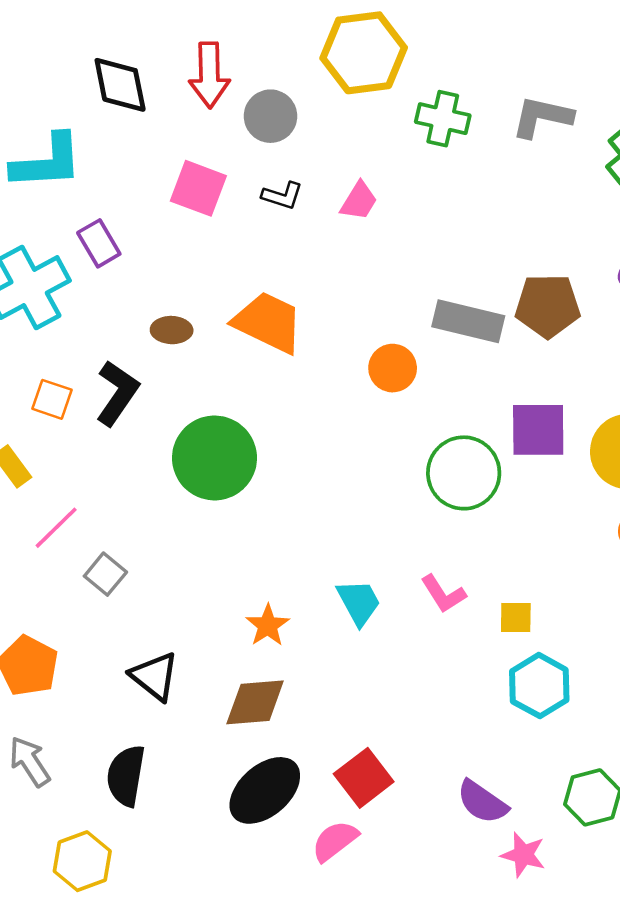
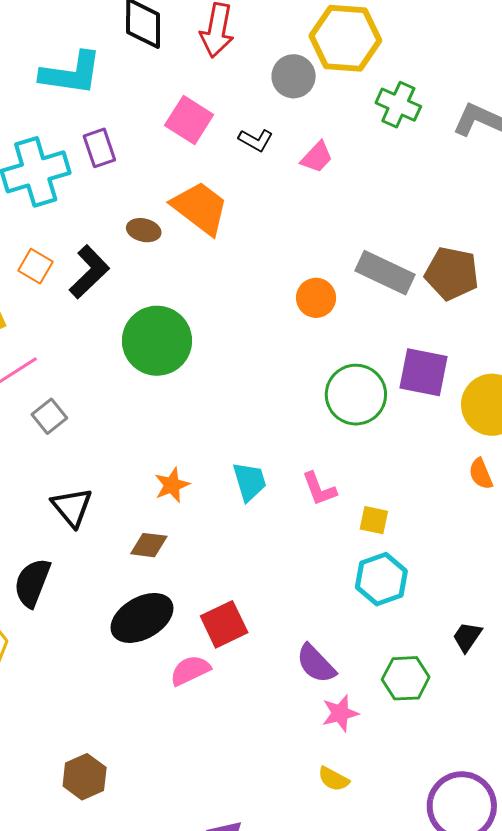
gray circle: (270, 116) -> (294, 76), moved
orange trapezoid: (268, 322) -> (200, 208), moved
brown diamond: (255, 702) -> (149, 545), size x0.7
pink star: (523, 855) -> (340, 713), turned 30

